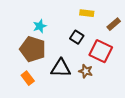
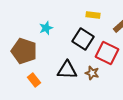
black square: (77, 37) -> (83, 39), size x1.5
brown pentagon: (33, 49) -> (24, 51), moved

